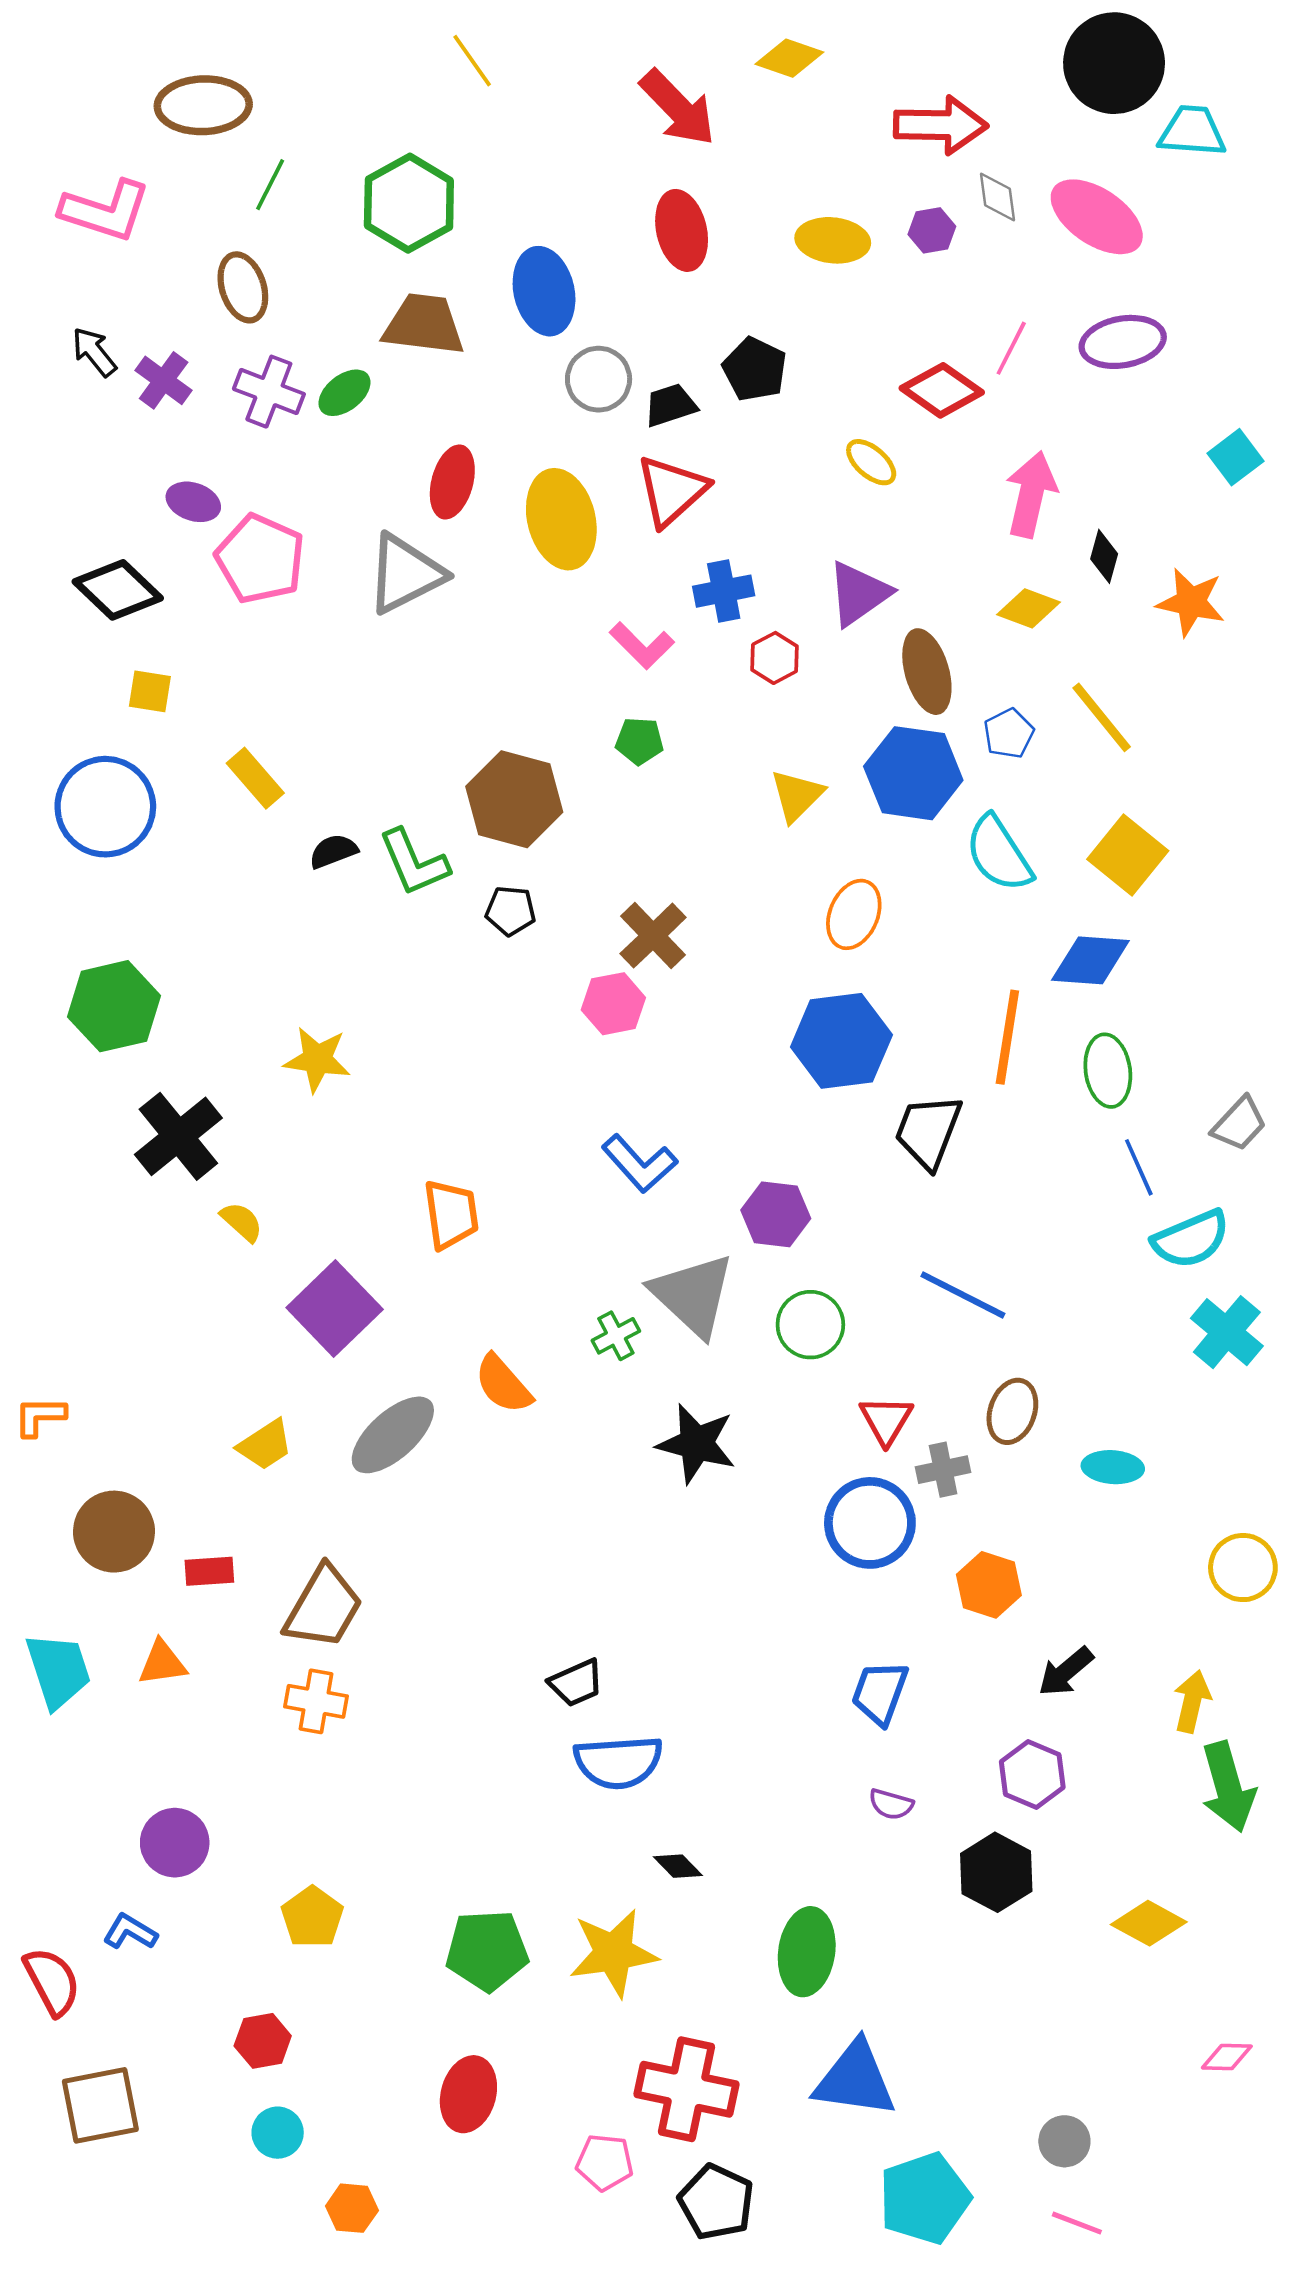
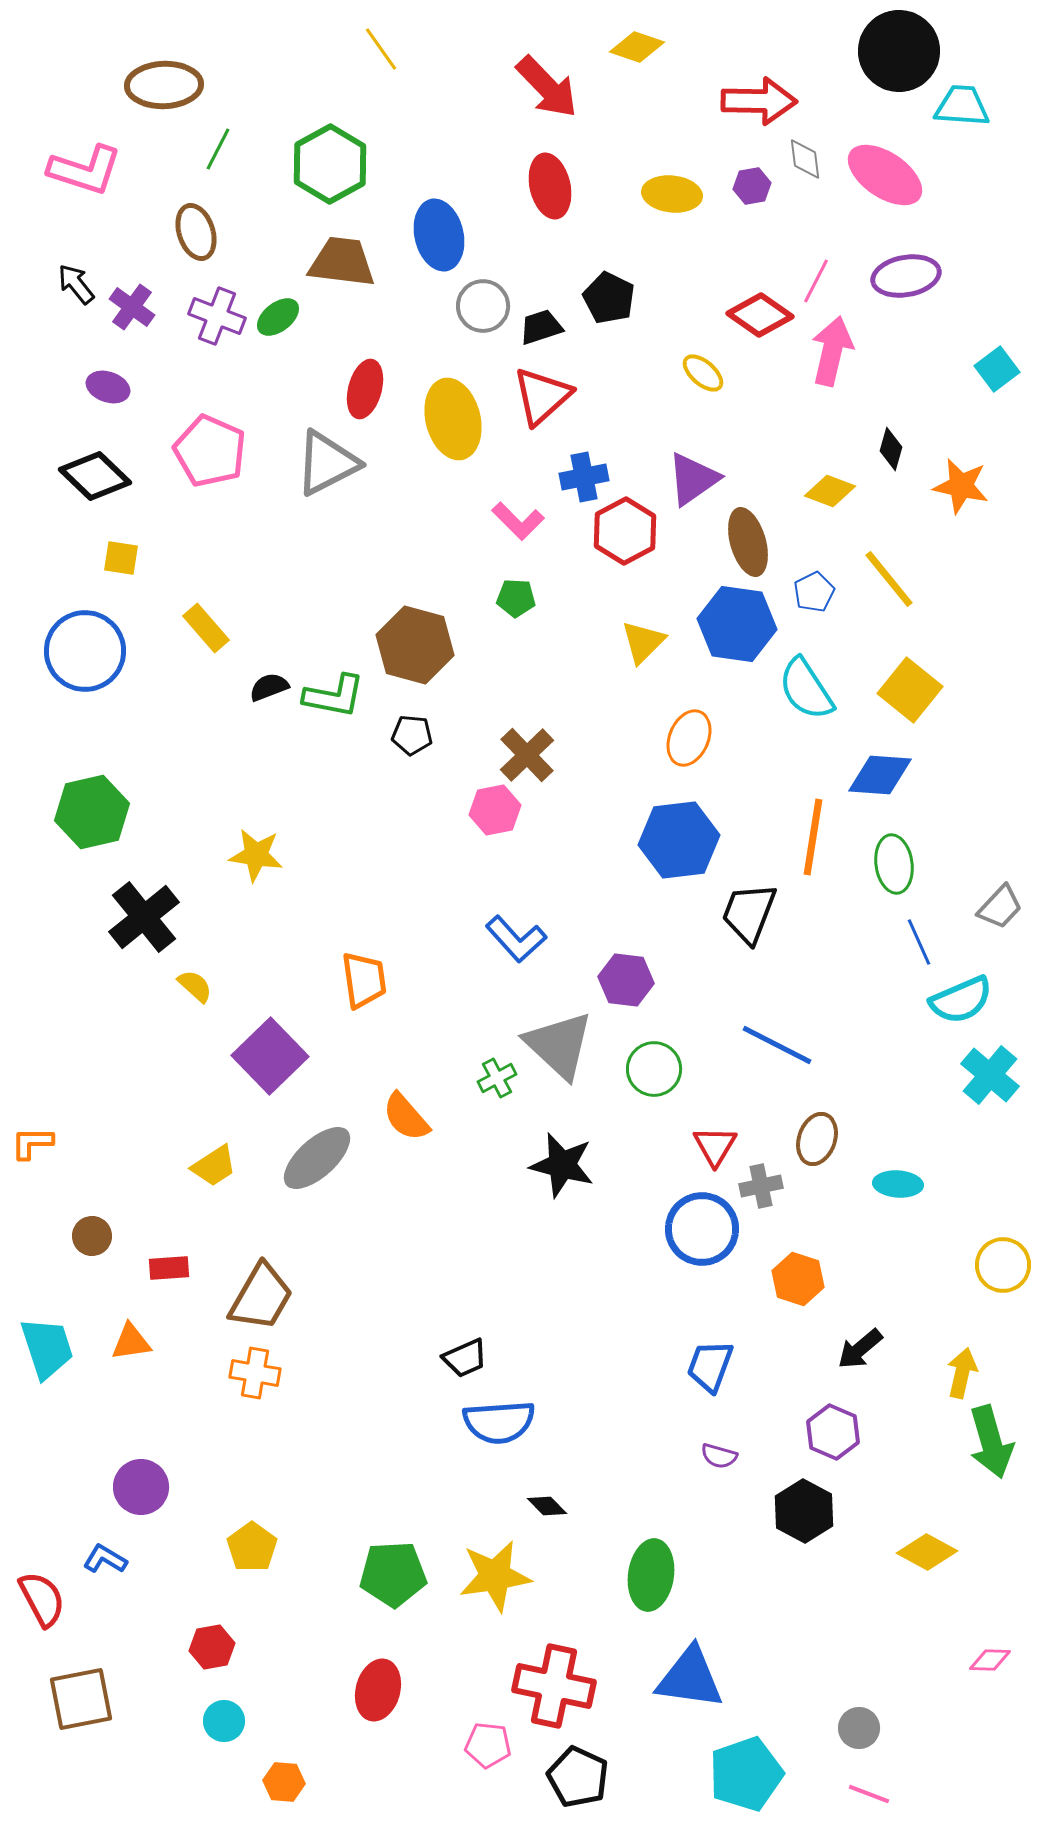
pink arrow: (1031, 494) -> (832, 351), moved
purple ellipse: (193, 502) -> (108, 387), moved
red hexagon: (774, 658) -> (625, 531), size x1.6
green L-shape: (414, 862) -> (334, 696), turned -56
brown circle: (114, 1532) -> (92, 1236), size x0.6

